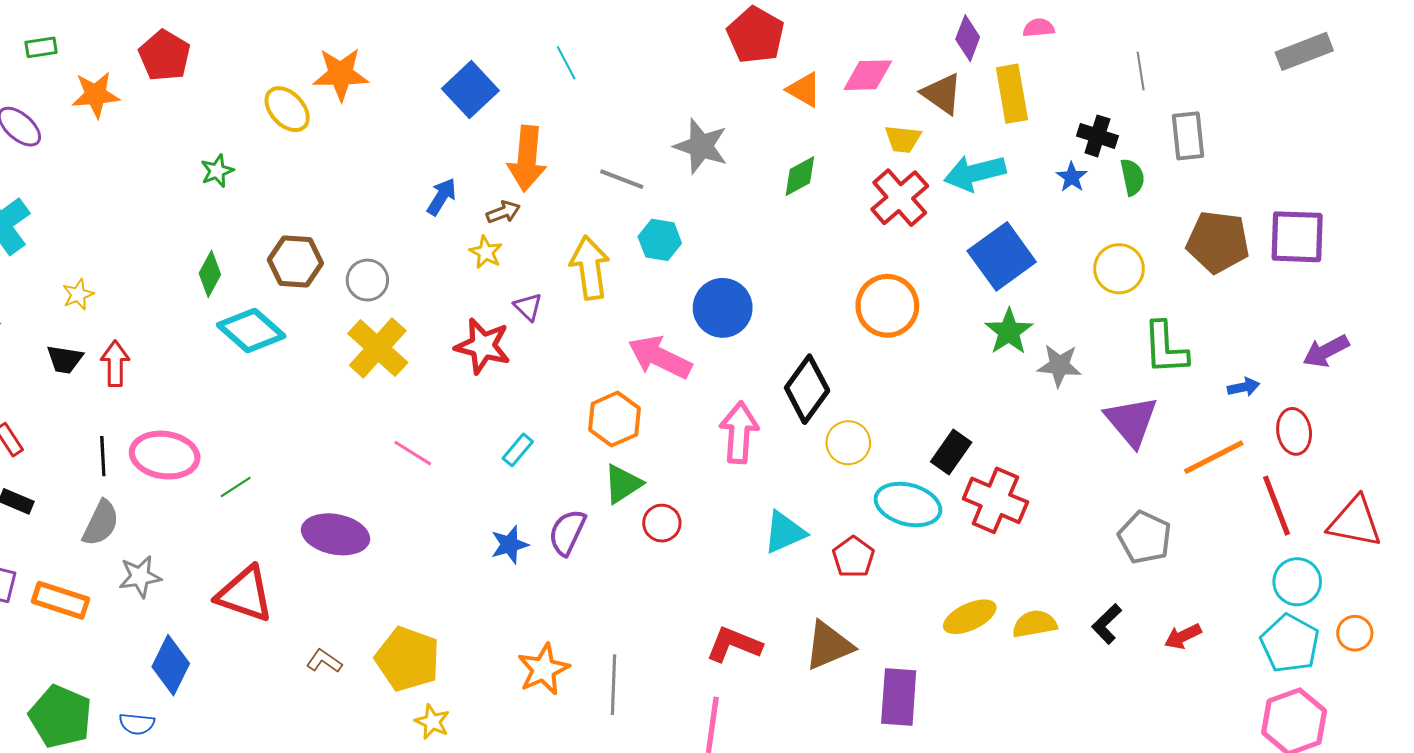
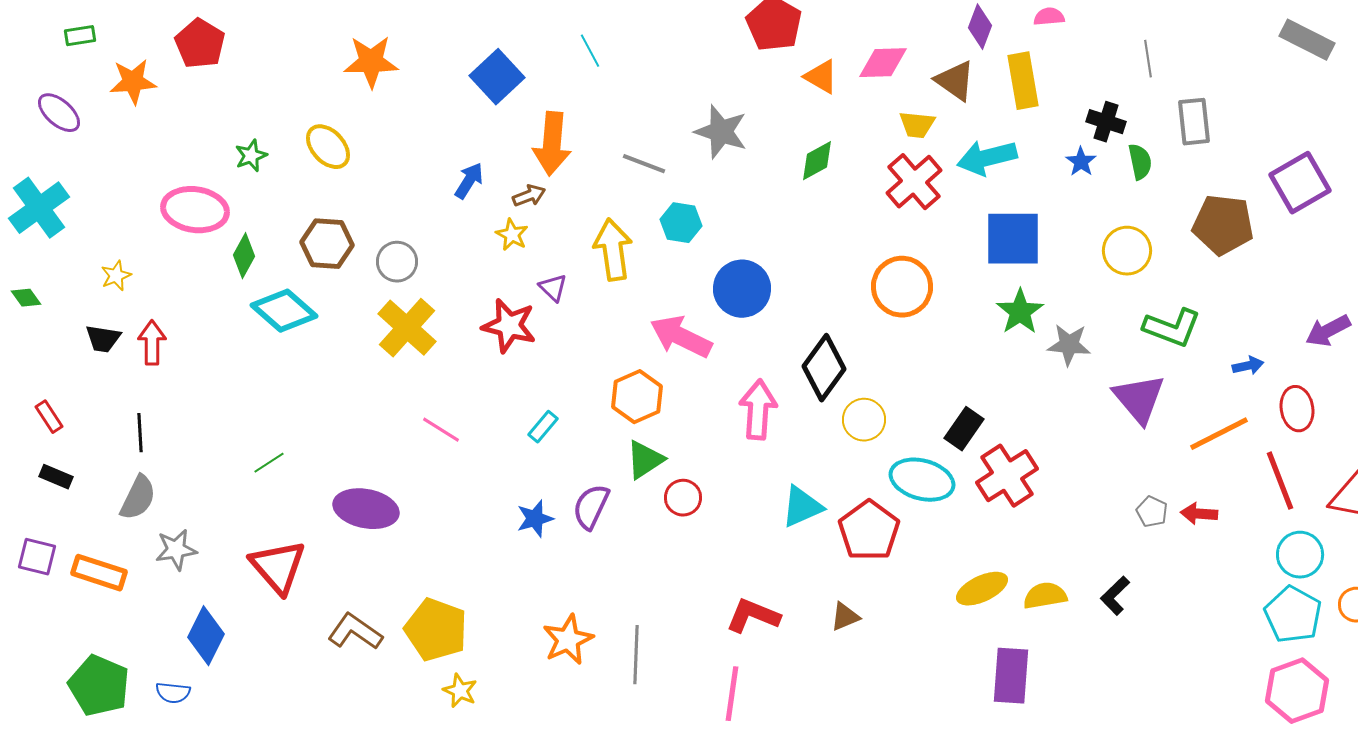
gray rectangle: (1304, 51) -> (1307, 40), turned 48
yellow ellipse: (287, 109) -> (328, 147), moved
purple square: (1297, 237) -> (1300, 183), moved, turned -32
blue square: (1002, 256) -> (1013, 239), turned 36
green L-shape: (1165, 348) -> (1172, 328), turned -66
pink ellipse: (165, 455) -> (195, 210), moved
red cross: (995, 500) -> (1007, 476), turned 34
gray pentagon: (1145, 537) -> (1152, 512), size x0.6
red pentagon: (853, 557) -> (869, 531), size x1.5
red triangle: (245, 594) -> (278, 567), turned 30
red arrow: (1183, 636) -> (1199, 514), moved, turned 30
brown triangle: (829, 646) -> (845, 617), size x0.6
brown L-shape: (324, 661) -> (355, 632), size x1.6
purple rectangle: (899, 697) -> (1011, 676), moved

